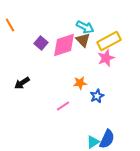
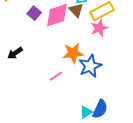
orange star: (80, 83) -> (73, 53), size x1.5
blue star: (97, 96) -> (90, 66), size x1.6

